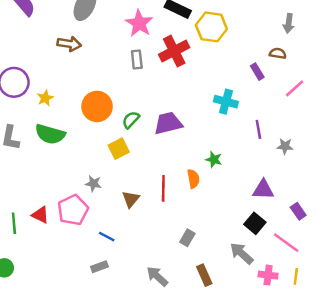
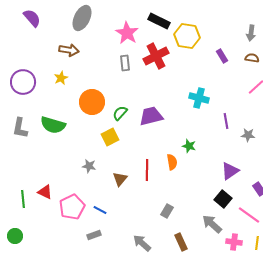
brown semicircle: (278, 53) -> (252, 58), moved
purple rectangle: (257, 72) -> (222, 56), moved
yellow star: (45, 98) -> (61, 78), moved
purple triangle: (263, 190) -> (230, 171), turned -36
pink pentagon: (73, 210) -> (72, 207), moved

